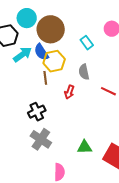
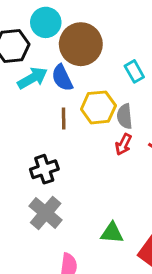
yellow hexagon: (54, 61) -> (98, 107), moved
red arrow: (69, 92) -> (123, 144), moved

